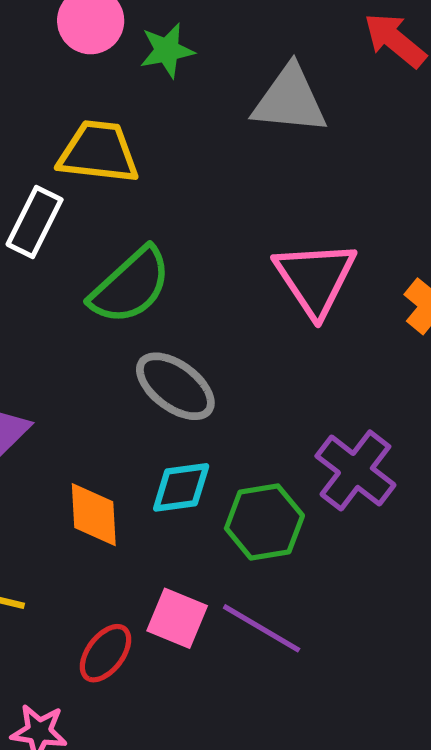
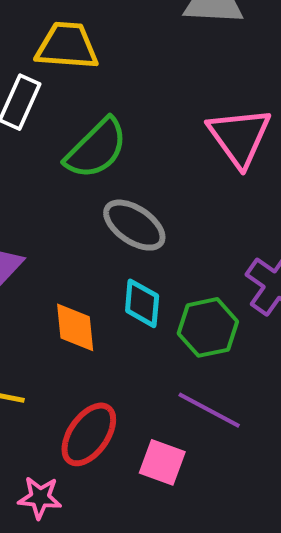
cyan diamond: (181, 487) -> (142, 303), turned -75
pink square: (177, 618) -> (162, 462), moved
red ellipse: (105, 653) -> (89, 434), size x1.4

